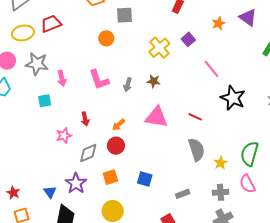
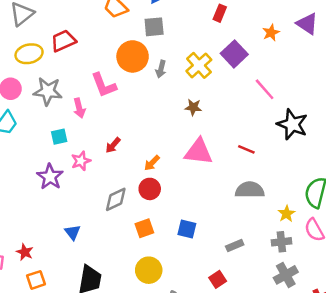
orange circle: (106, 38) -> (133, 56), size x1.6
purple square: (188, 39) -> (234, 54), size x1.5
pink L-shape: (99, 80) -> (104, 85), moved
gray arrow: (128, 85) -> (161, 69), moved
red arrow: (85, 119) -> (113, 145), moved, turned 56
pink star: (64, 136) -> (81, 161), moved
gray semicircle: (196, 150) -> (250, 190), turned -70
yellow star: (221, 163) -> (287, 214), moved
purple star: (76, 183) -> (50, 177), moved
blue triangle: (50, 192) -> (72, 232), moved

